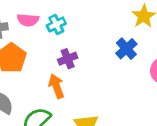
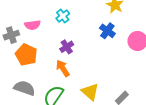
cyan cross: (56, 24) -> (63, 16), moved

